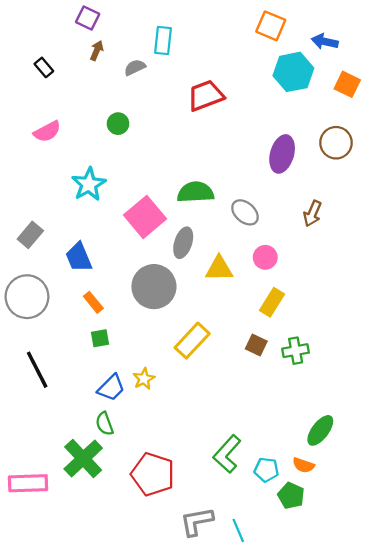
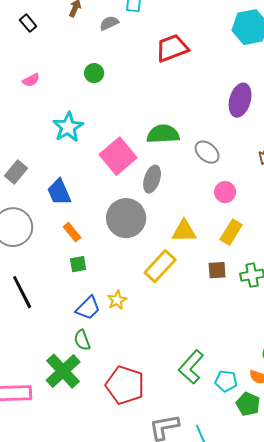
pink semicircle: (47, 131) -> (31, 80), size x0.7
yellow triangle: (219, 269) -> (184, 231), moved
brown square: (256, 345) -> (217, 270), turned -30

